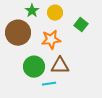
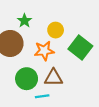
yellow circle: (55, 13) -> (56, 30), moved
green square: (81, 25) -> (80, 48), moved, size x1.6

